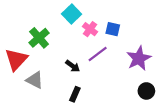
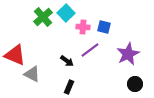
pink cross: (90, 29) -> (83, 27), turned -32
green cross: (39, 38) -> (43, 17), moved
red triangle: (16, 60) -> (15, 55), turned -50

